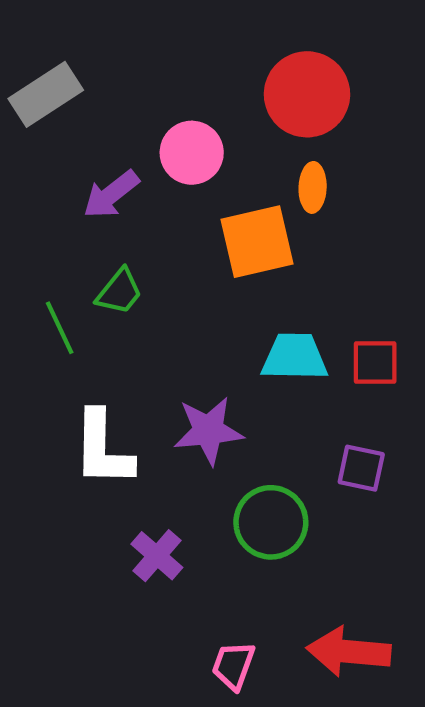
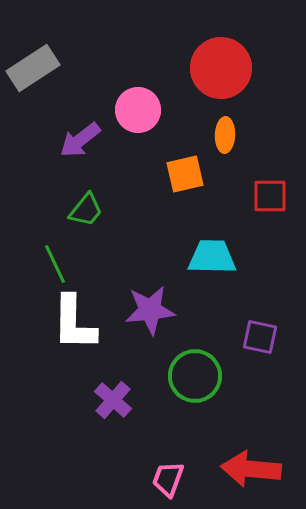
orange square: (257, 242) -> (185, 174), size x0.7
green line: (60, 328) -> (55, 264), moved
red square: (375, 363) -> (270, 196), moved

